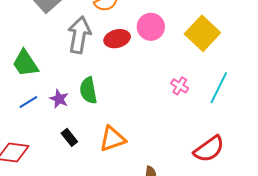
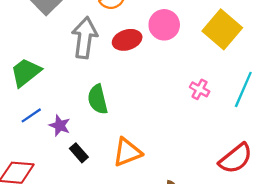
green trapezoid: (25, 63) -> (26, 72), turned 88
purple star: (59, 99) -> (60, 126), moved

